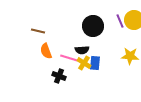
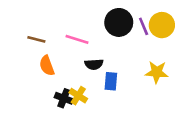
black circle: (93, 26) -> (119, 22), moved
pink line: (69, 58) -> (77, 39), moved
yellow cross: (84, 63) -> (78, 96), moved

